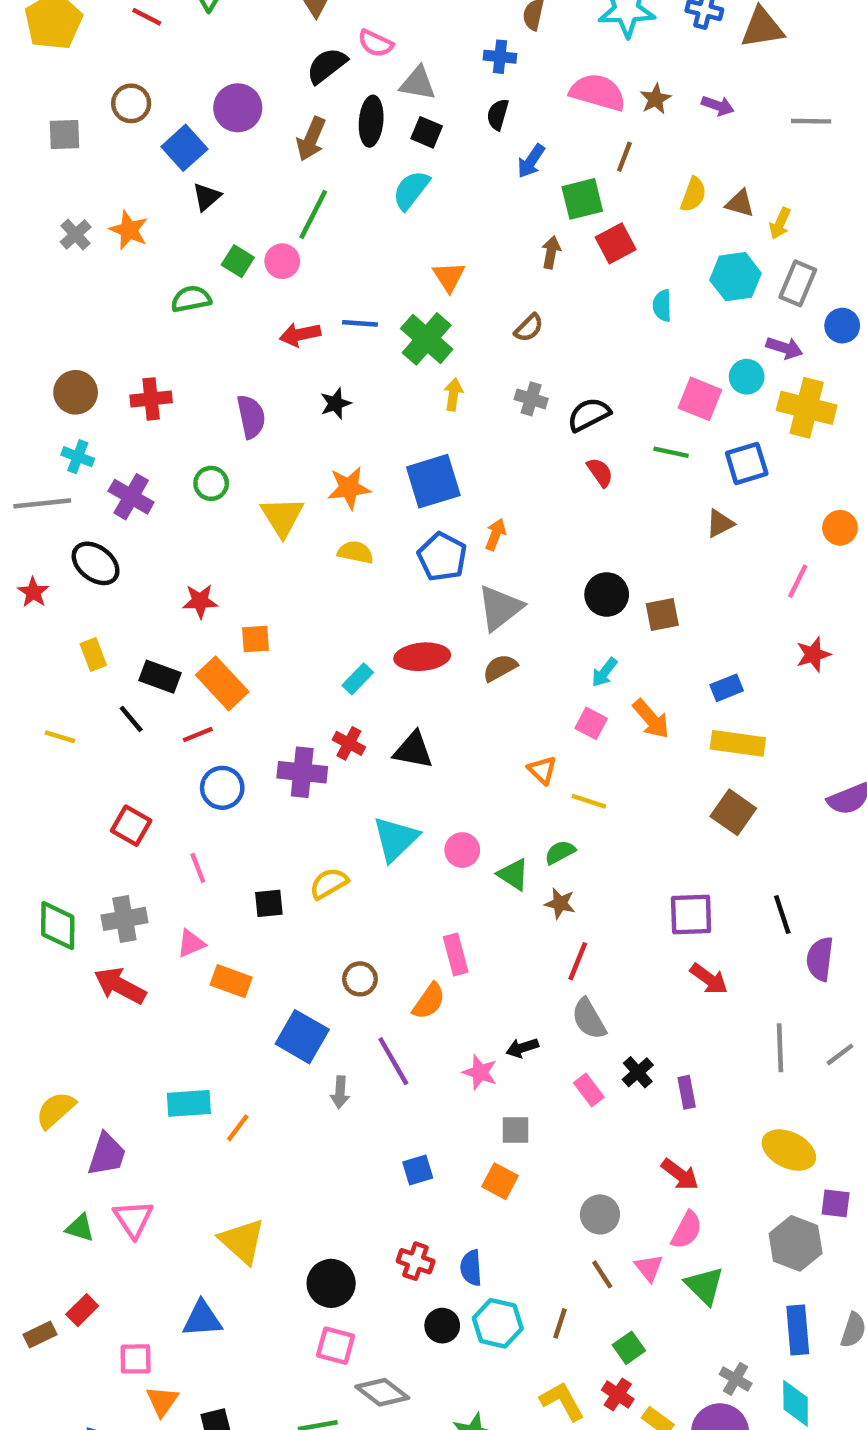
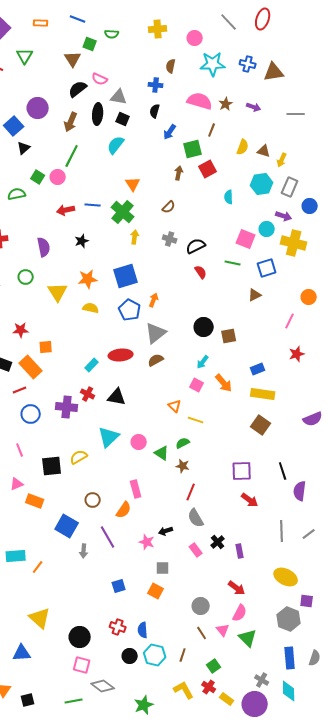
black square: (269, 903) -> (52, 466), size x1.5

